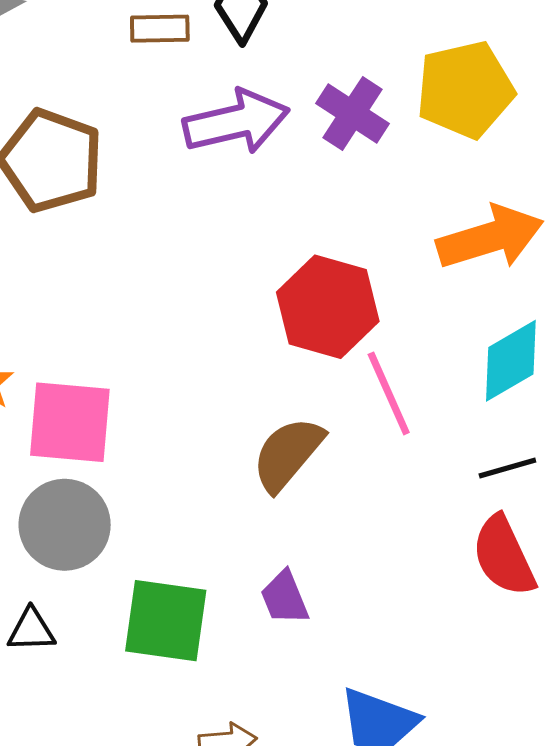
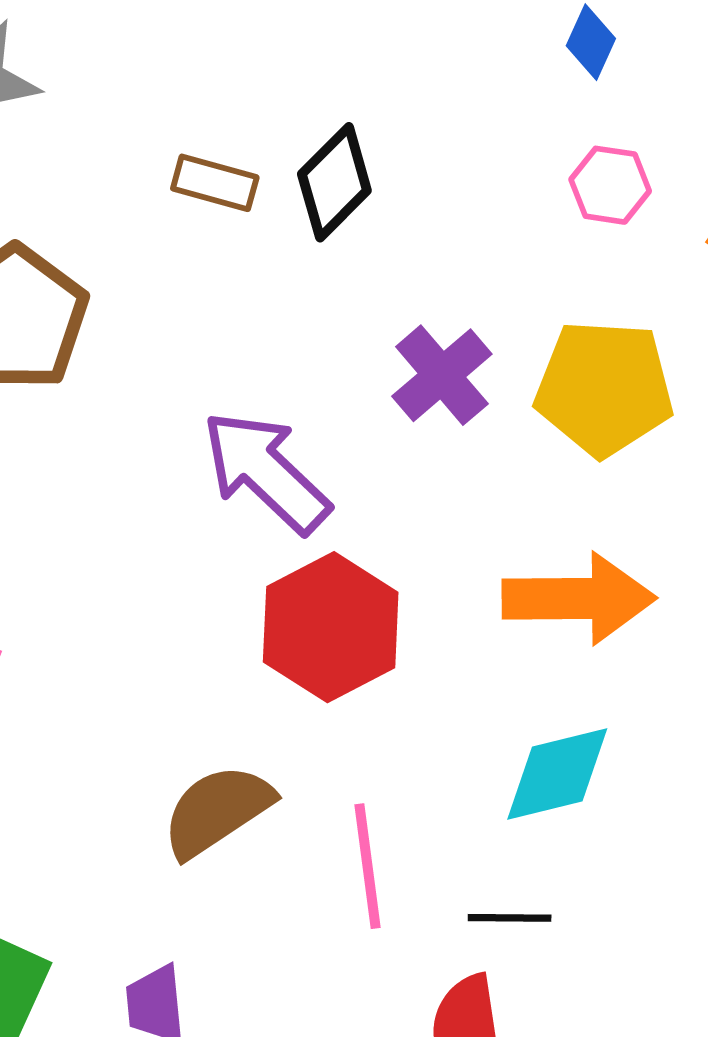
purple arrow: (236, 122) -> (266, 472), moved, turned -140
pink line: (389, 393) -> (367, 866), moved

